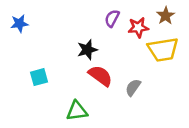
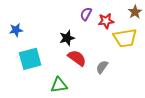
brown star: (166, 16) -> (135, 12), moved
blue star: (19, 24) -> (16, 30), moved
cyan square: (39, 77) -> (30, 59), size x1.6

